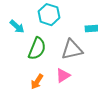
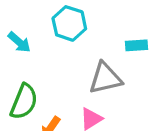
green semicircle: (37, 49) -> (24, 102), moved

